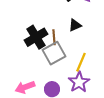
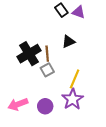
gray square: (54, 53) -> (47, 70), size x0.6

